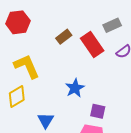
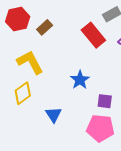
brown rectangle: (64, 37) -> (45, 27), moved

